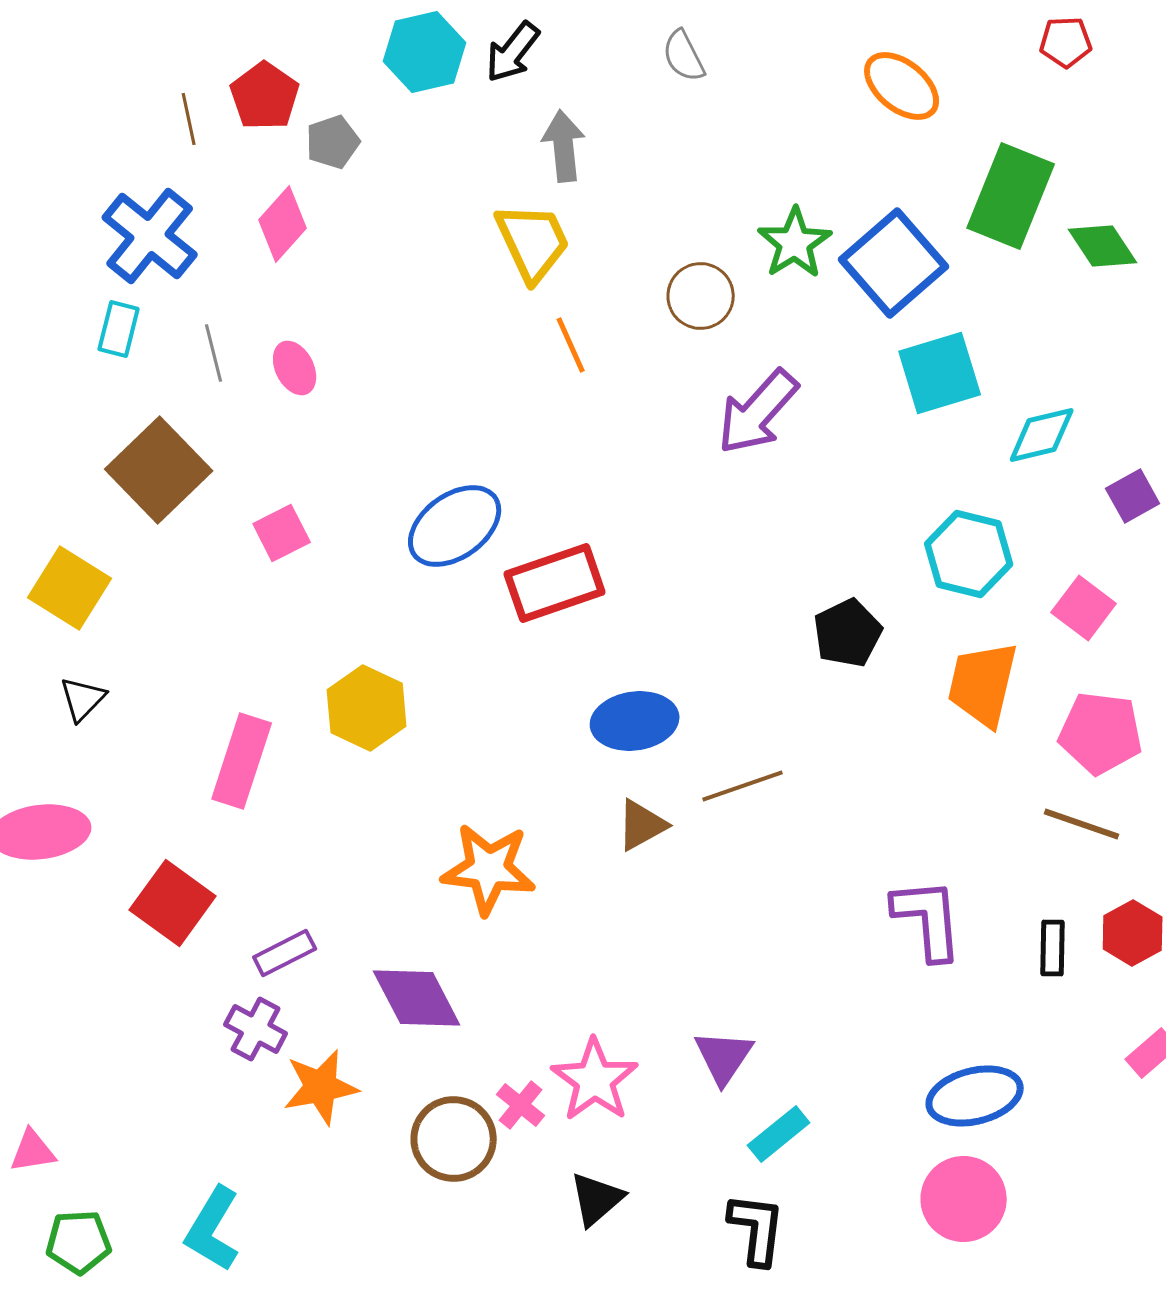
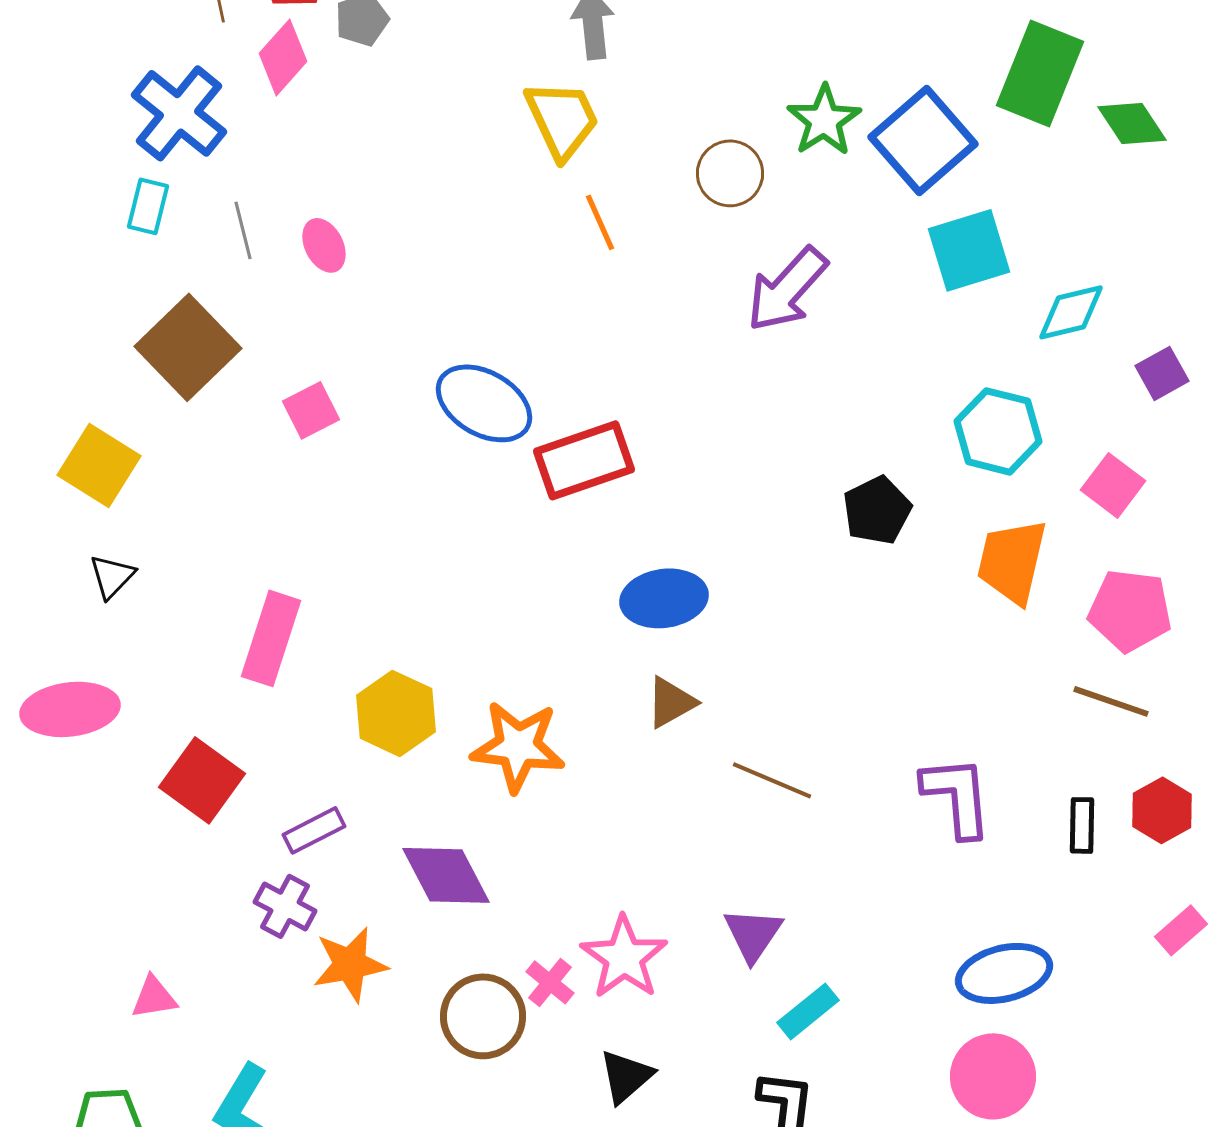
pink diamond: (283, 224) -> (283, 57), moved
blue ellipse: (455, 526) -> (484, 403), turned 66
yellow hexagon: (367, 708) -> (396, 713), moved
brown line: (743, 786) -> (772, 780), moved, turned 42
pink triangle: (33, 1151) -> (154, 997), moved

